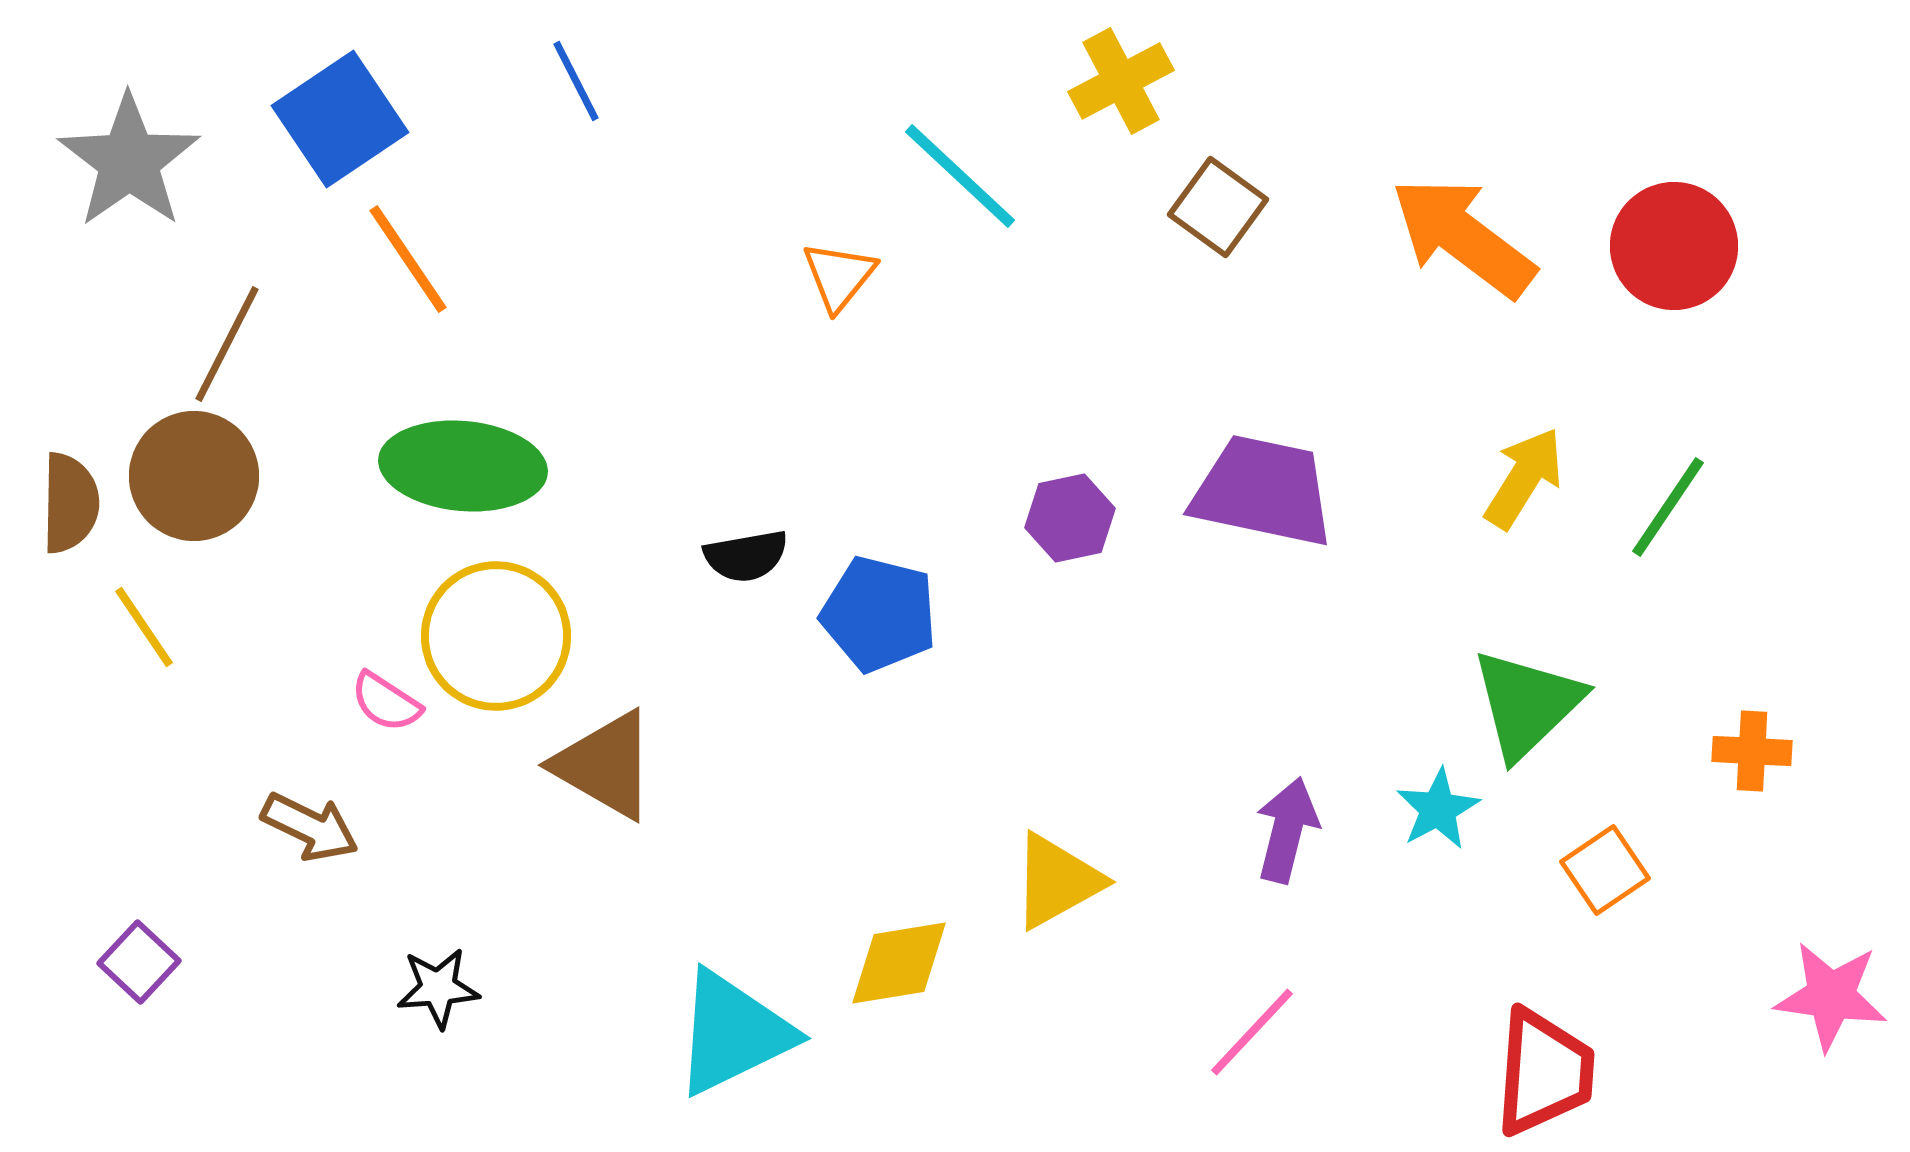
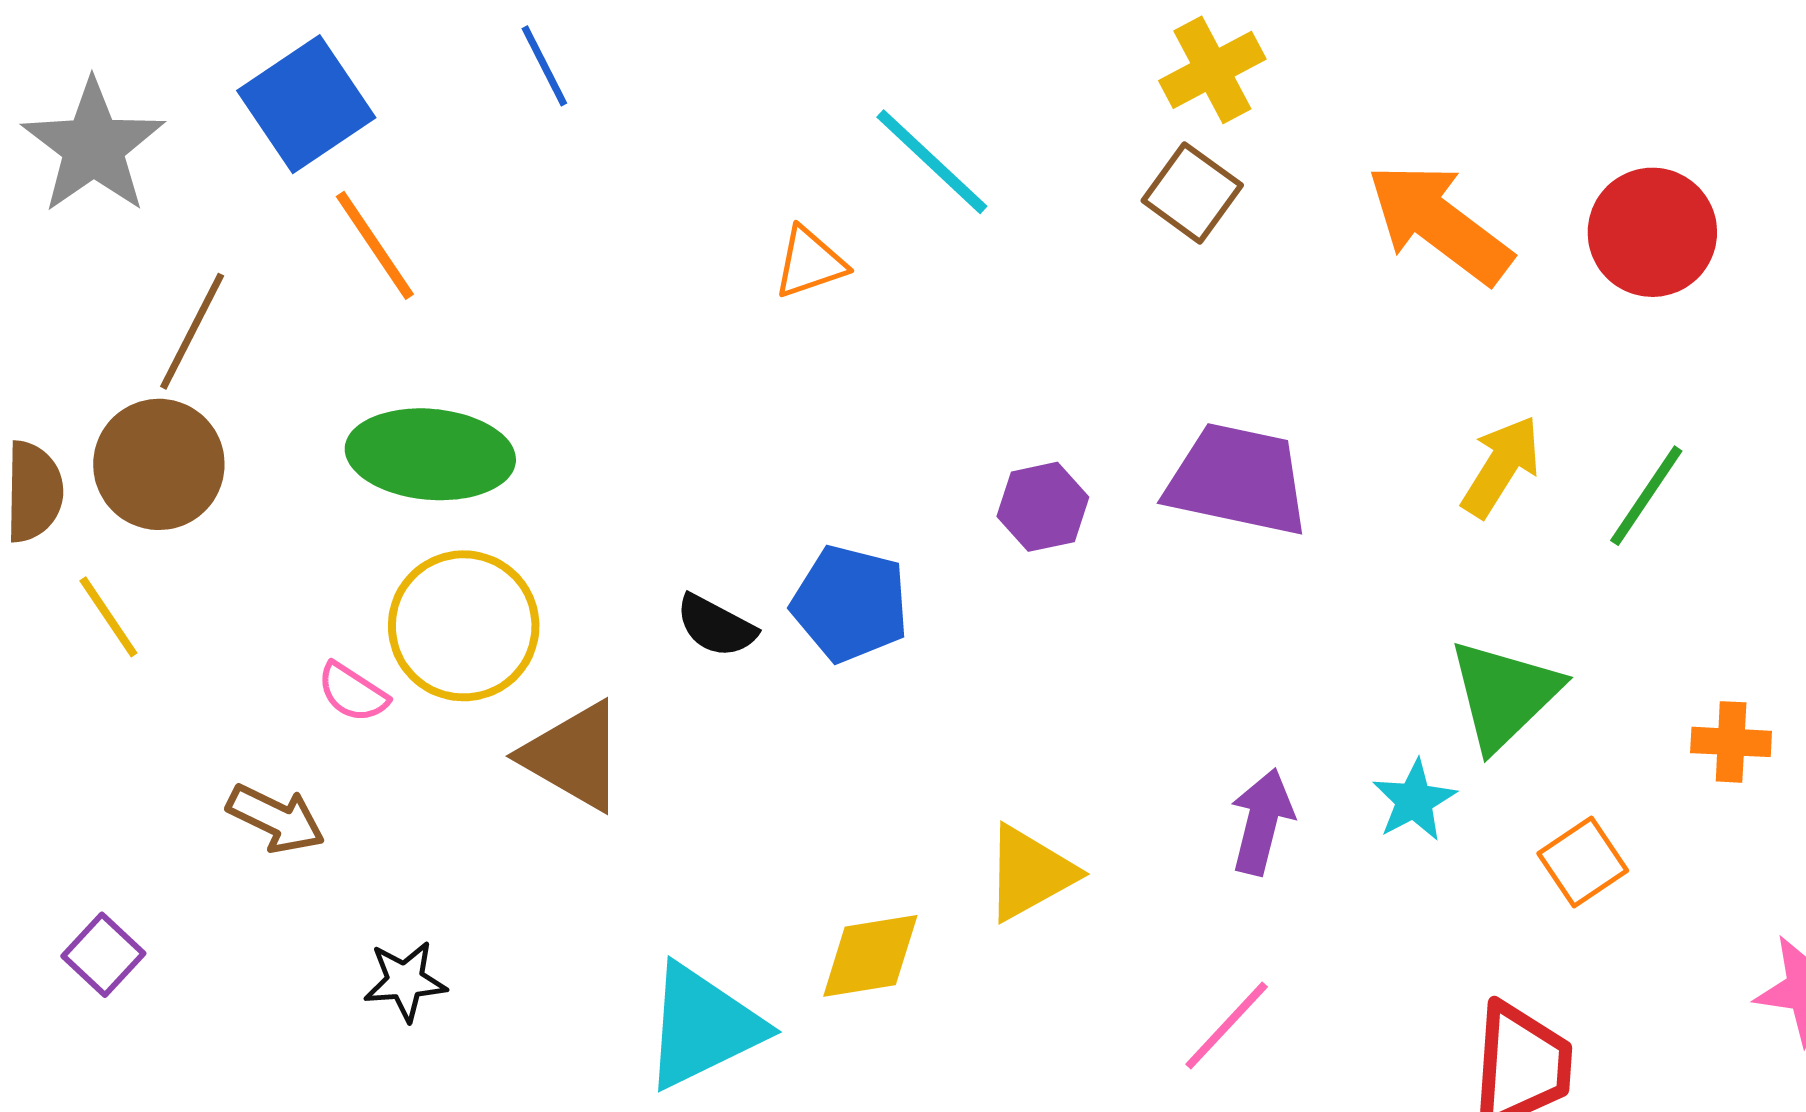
yellow cross: (1121, 81) -> (1212, 70), moved
orange triangle: (839, 276) -> (810, 263), turned 32
black semicircle: (746, 556) -> (716, 626), moved, turned 38

